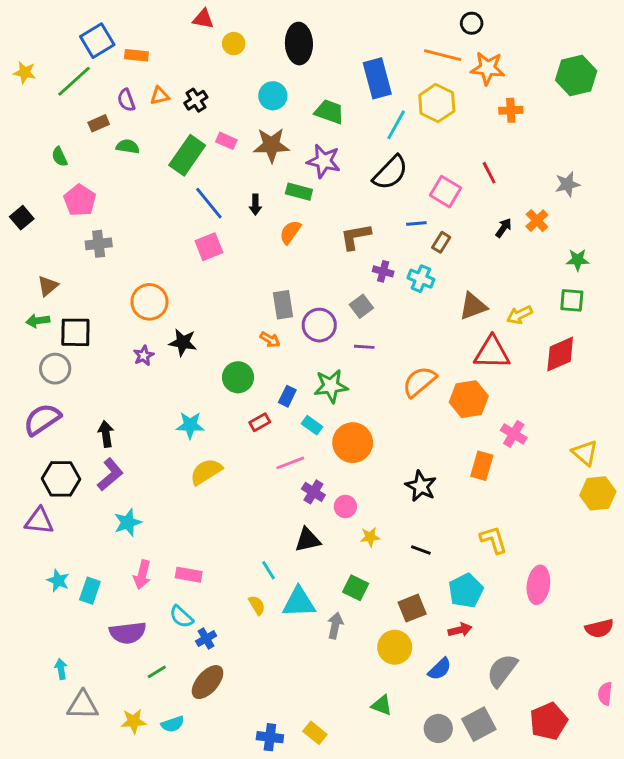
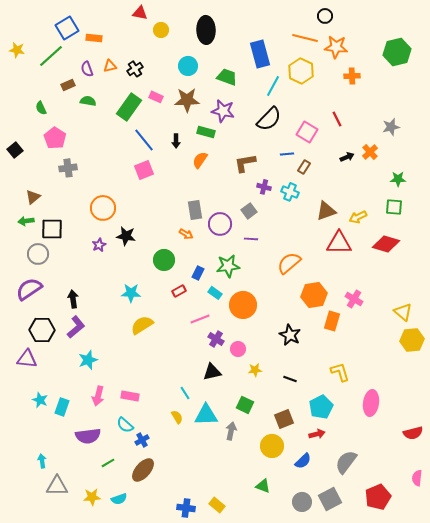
black arrow: (504, 228) -> (347, 157), turned 32
red diamond: (560, 354) -> (386, 244), turned 40
orange hexagon: (469, 399) -> (314, 295), moved

